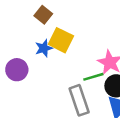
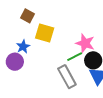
blue star: (44, 48) -> (23, 47), moved

